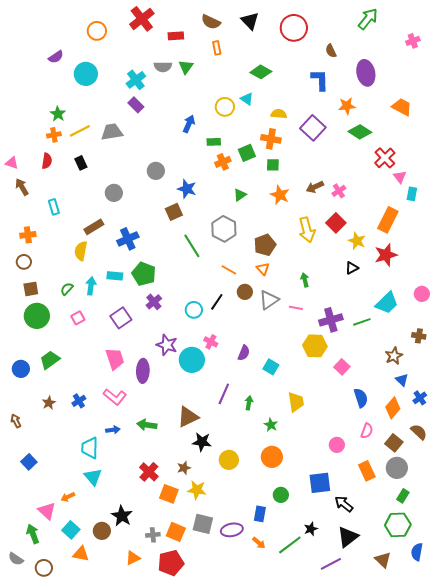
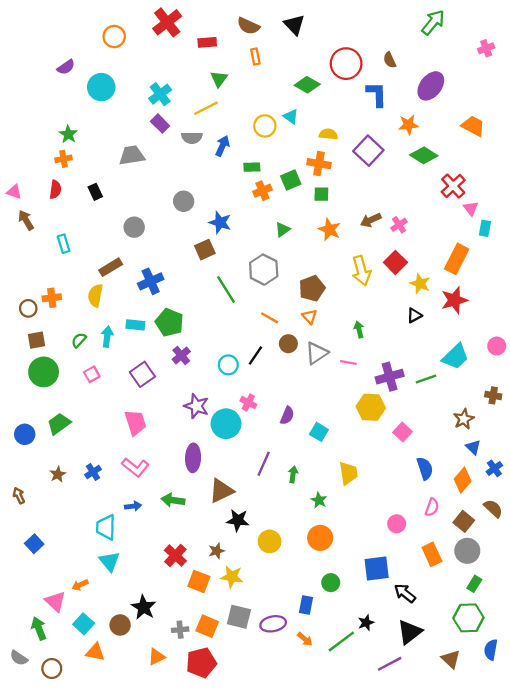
red circle: (294, 28) -> (346, 64), moved
gray semicircle: (163, 67) -> (192, 138), moved
purple ellipse: (366, 73) -> (431, 86), turned 50
yellow line: (80, 131) -> (206, 108), moved
orange cross: (28, 235) -> (52, 298), moved
purple ellipse: (143, 371) -> (193, 458), moved

